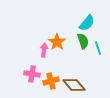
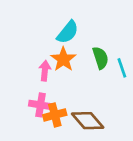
cyan semicircle: (87, 23) -> (68, 32), moved
pink cross: (32, 74) -> (41, 105), moved

